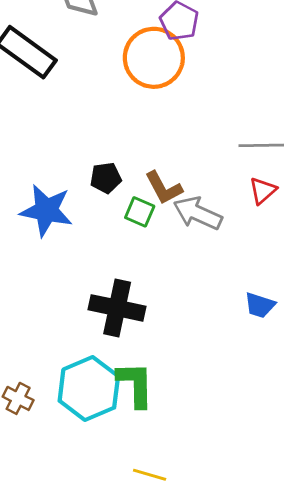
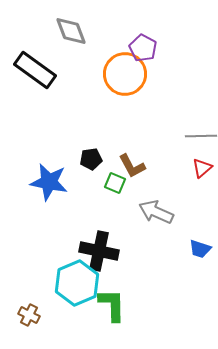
gray arrow: (198, 213) -> (156, 212), moved
cyan hexagon: (89, 389) -> (77, 283), moved

